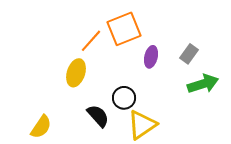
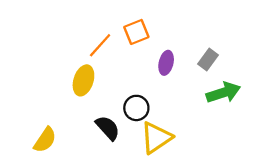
orange square: (124, 29) -> (136, 32), size x0.7

